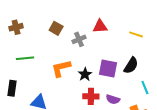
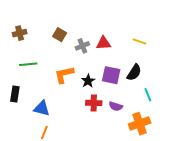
red triangle: (100, 26) -> (103, 43), moved

